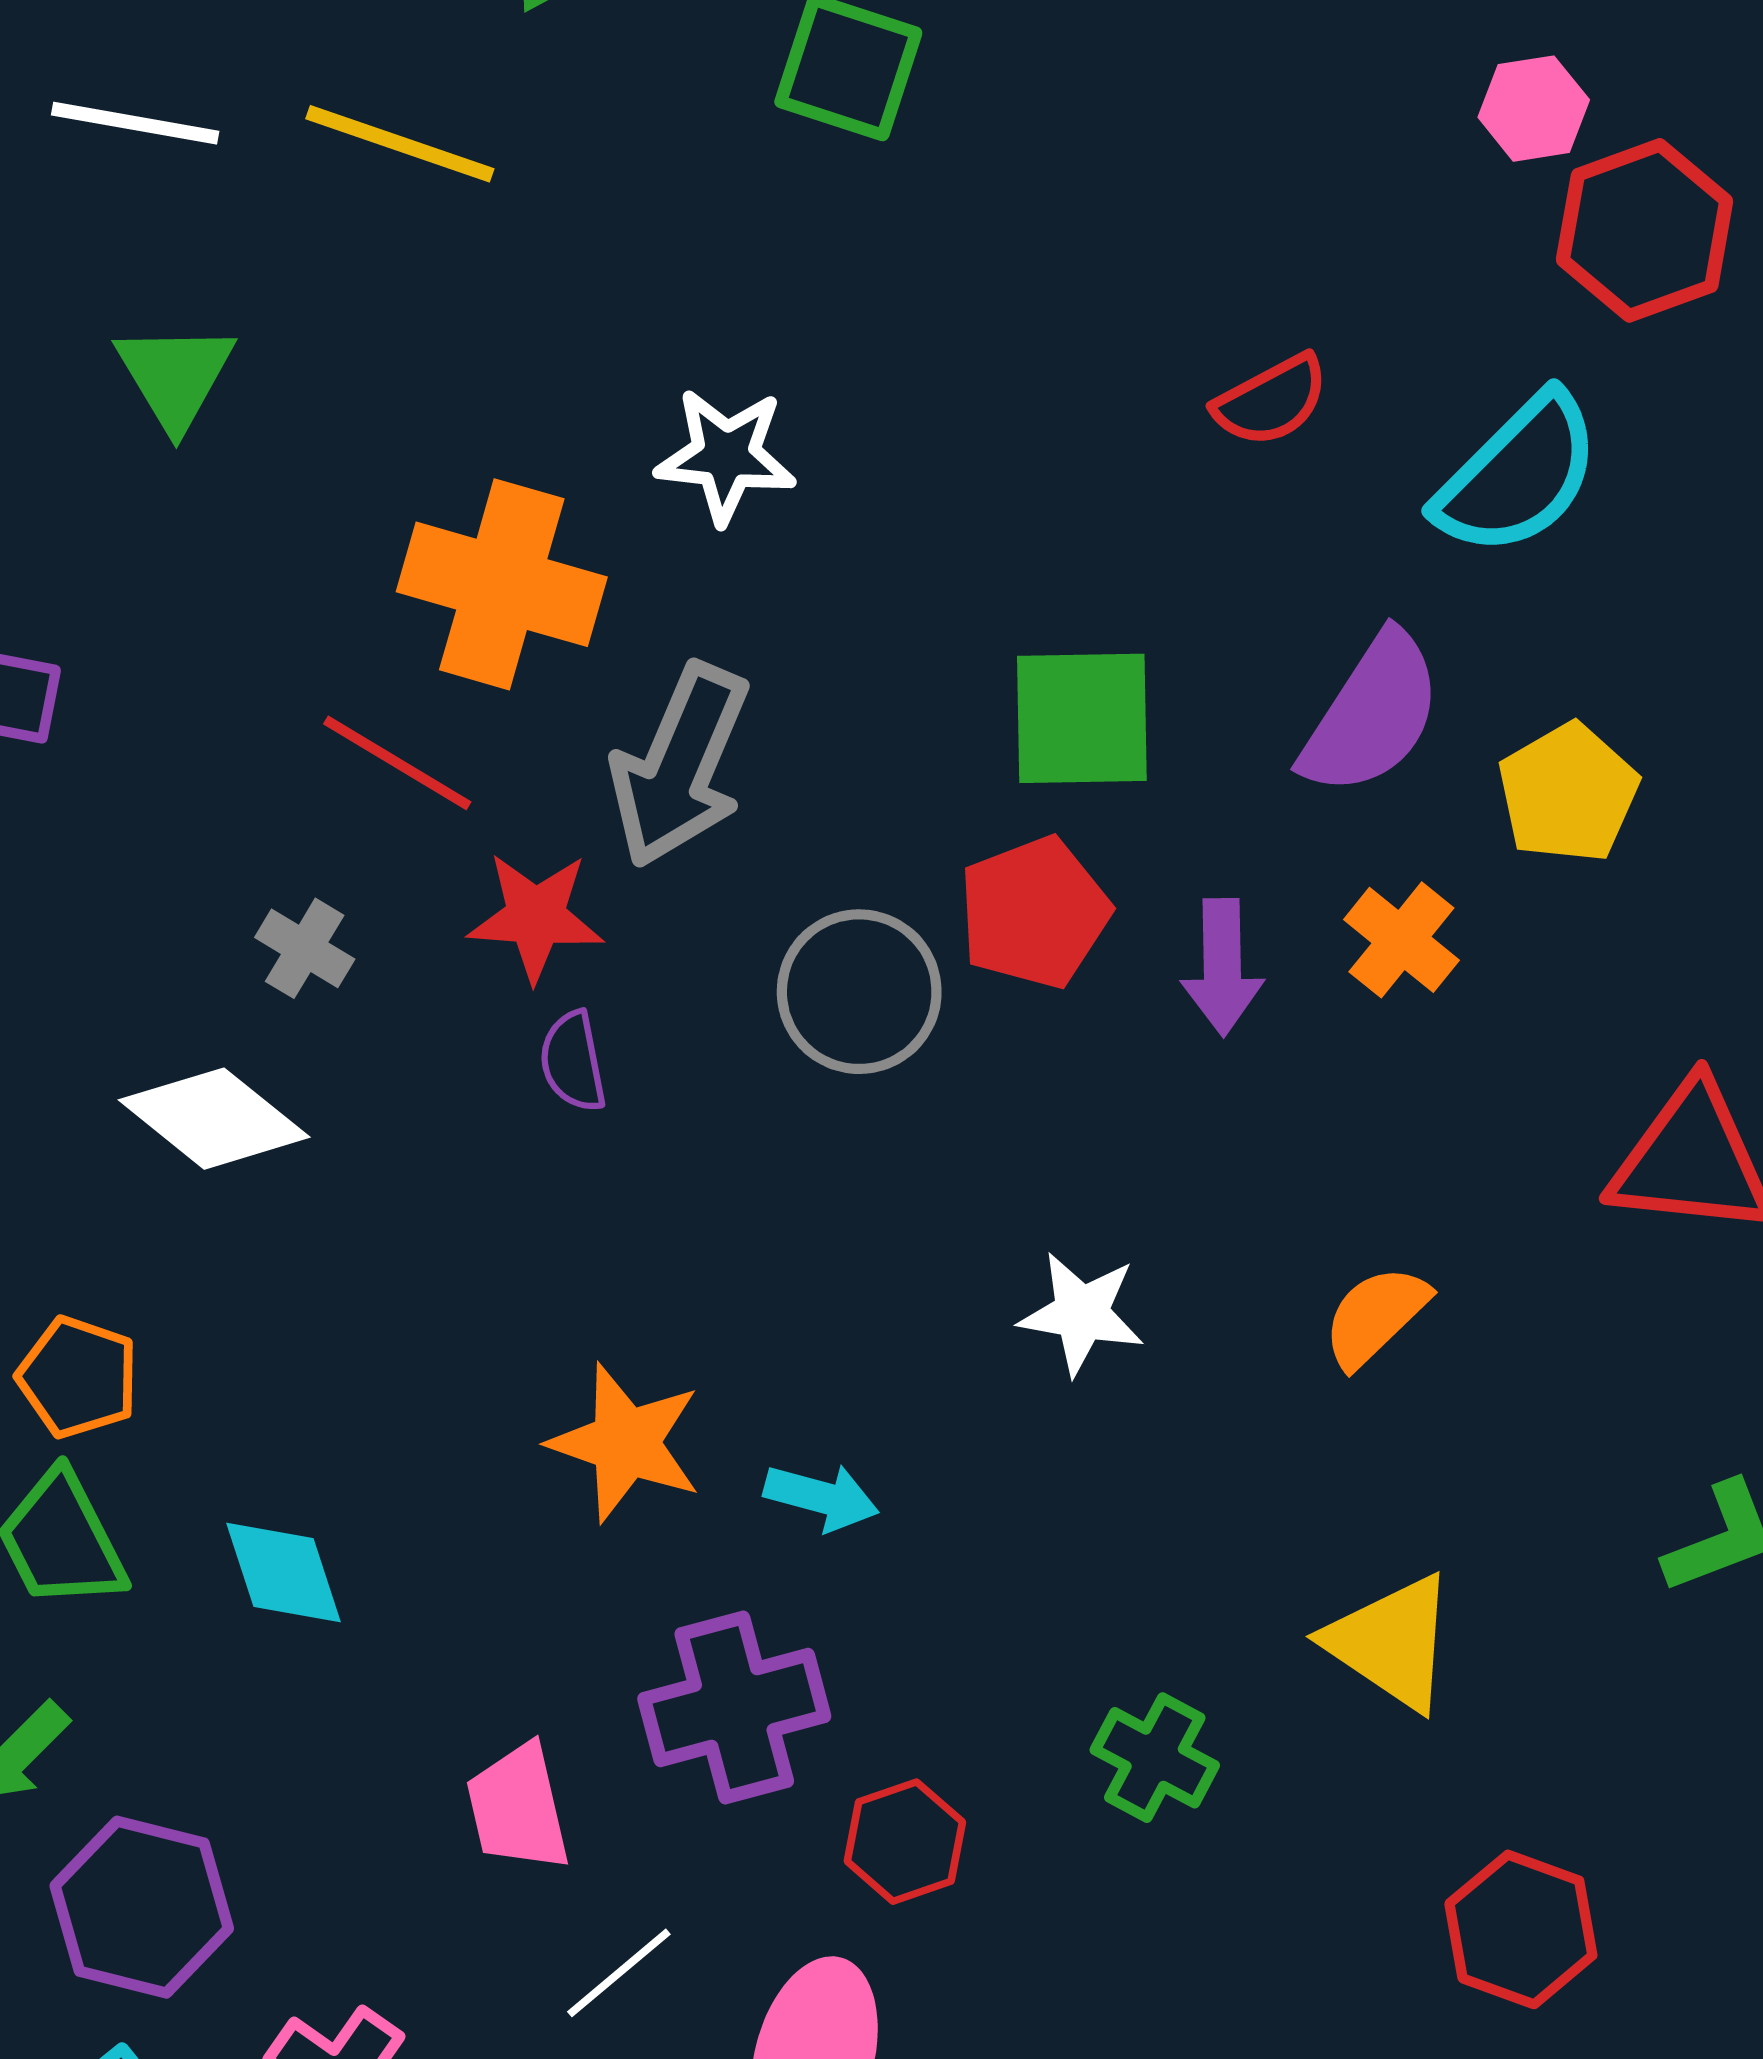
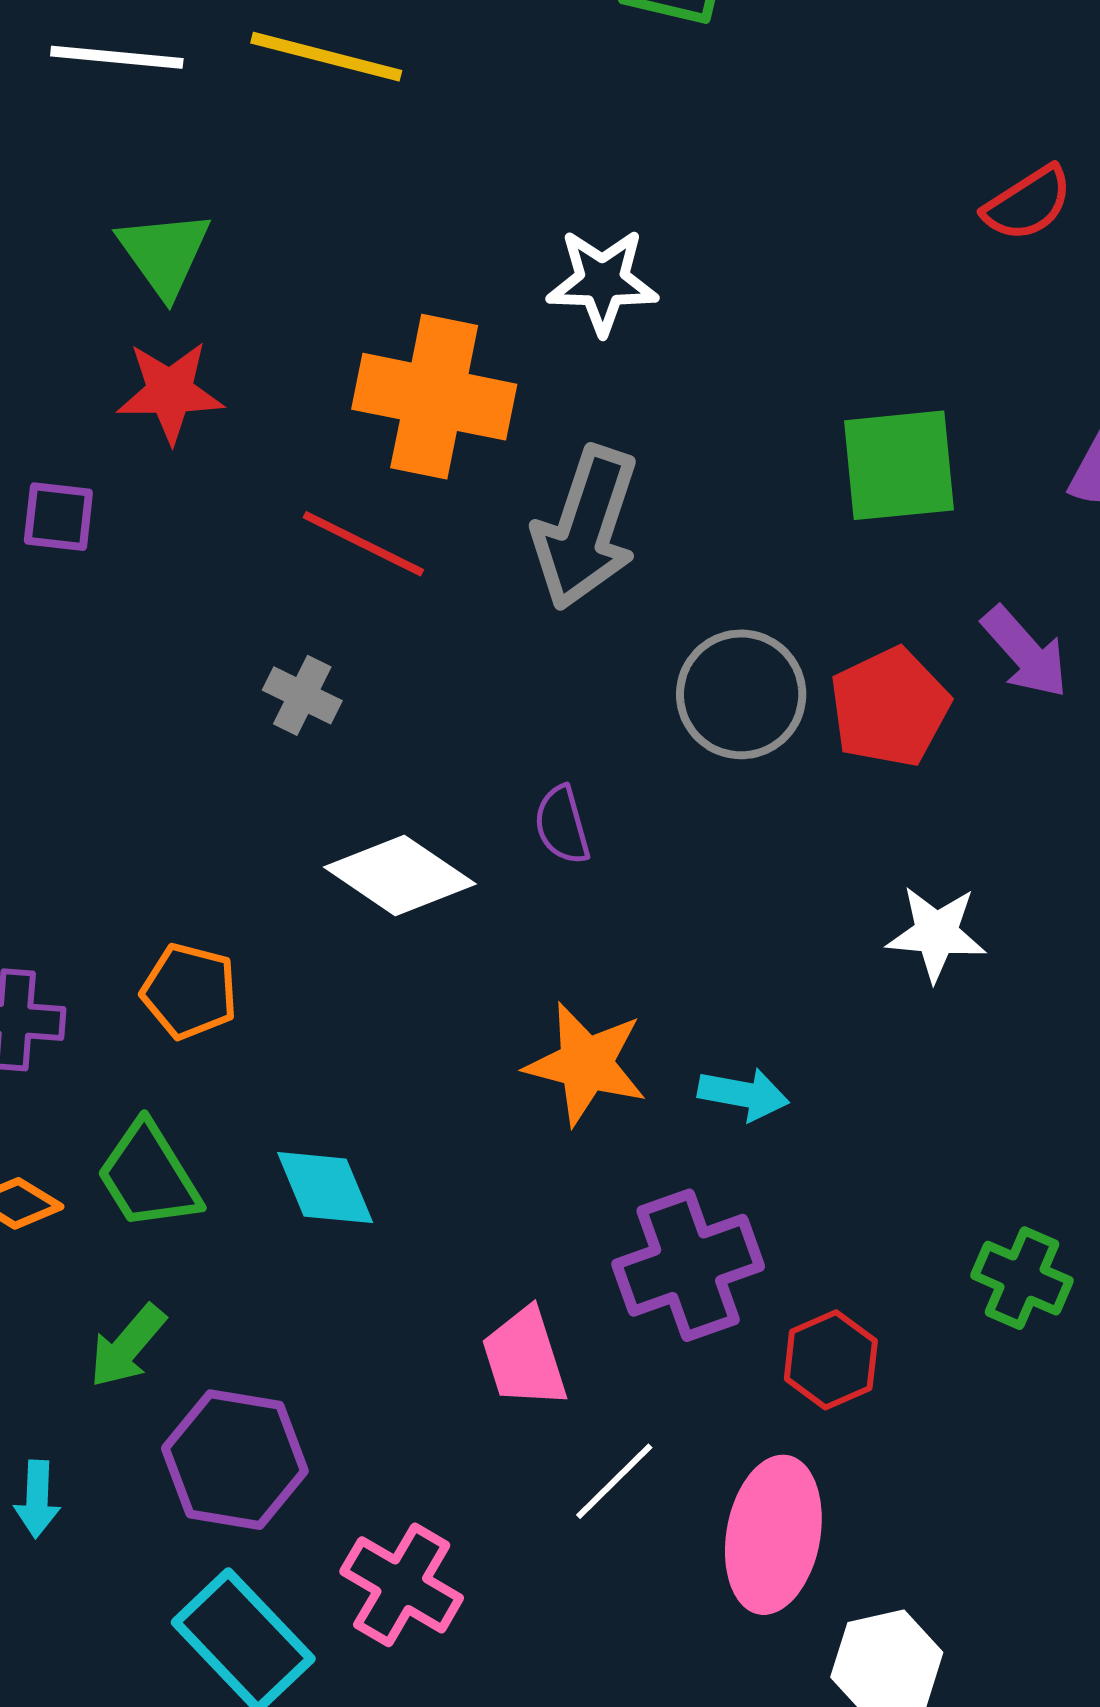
red pentagon: (1034, 913) -> (890, 707), moved
red star: (536, 917) -> (170, 392), moved
purple arrow: (1222, 967) -> (1025, 652), turned -36
purple semicircle: (573, 1062) -> (562, 825), moved
white diamond: (214, 1119) -> (400, 875), moved
orange pentagon: (78, 1377) -> (190, 991), moved

